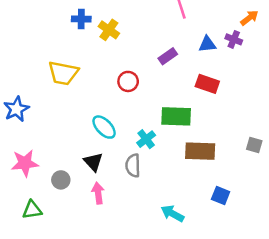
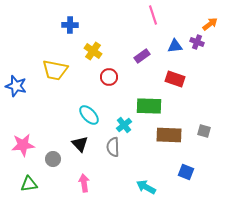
yellow cross: (109, 30) -> (93, 51), moved
blue star: (16, 109) -> (16, 86), moved, turned -30
gray square: (254, 145) -> (204, 131), moved
pink arrow: (98, 193) -> (84, 183), moved

